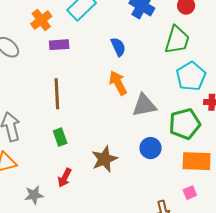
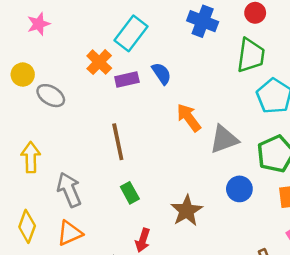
orange cross: (41, 20) -> (99, 62), moved
purple rectangle: (59, 45) -> (127, 79), moved
blue semicircle: (118, 47) -> (162, 74), moved

